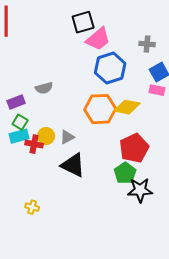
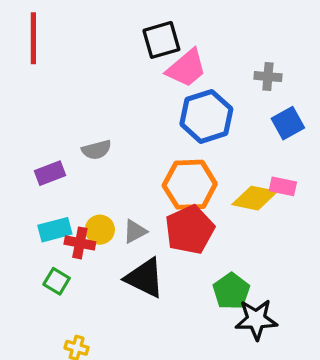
pink rectangle: (157, 90) -> (283, 186), moved
yellow diamond: (127, 107) -> (255, 198), moved
green square: (20, 122) -> (57, 281), moved
red pentagon: (134, 148) -> (190, 230), moved

